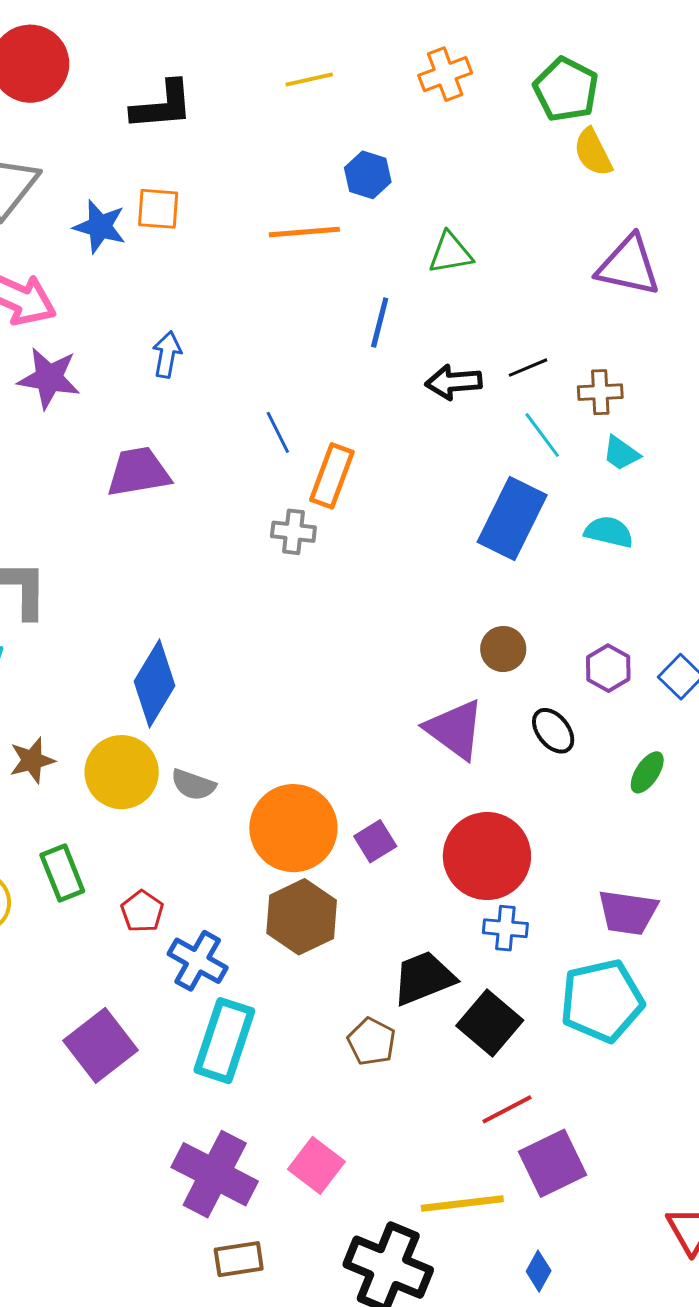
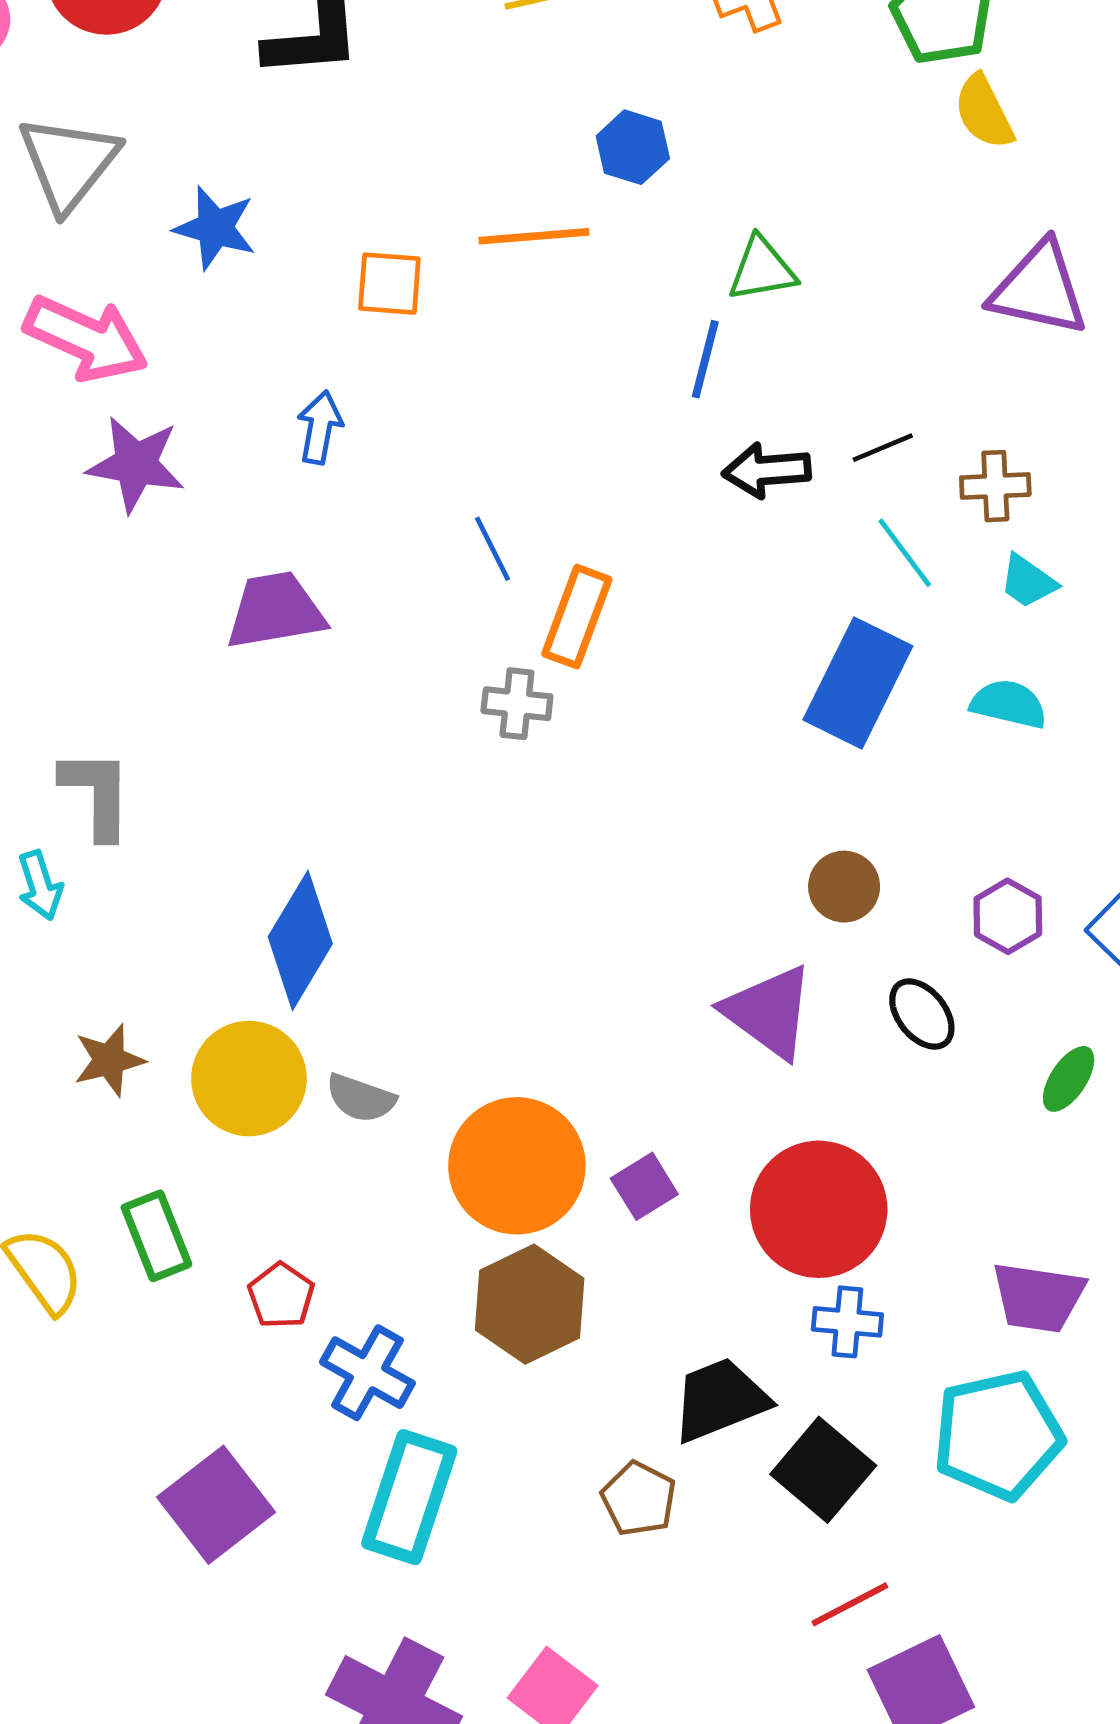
orange square: (158, 209) -> (389, 284), moved
blue line: (380, 322) -> (705, 359), moved

